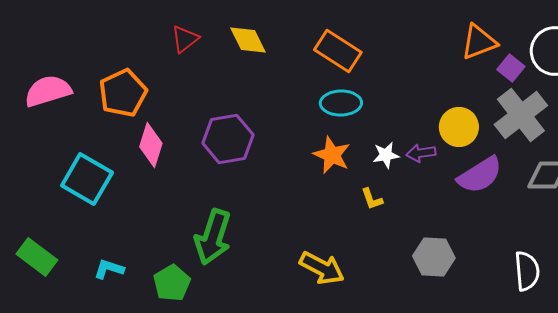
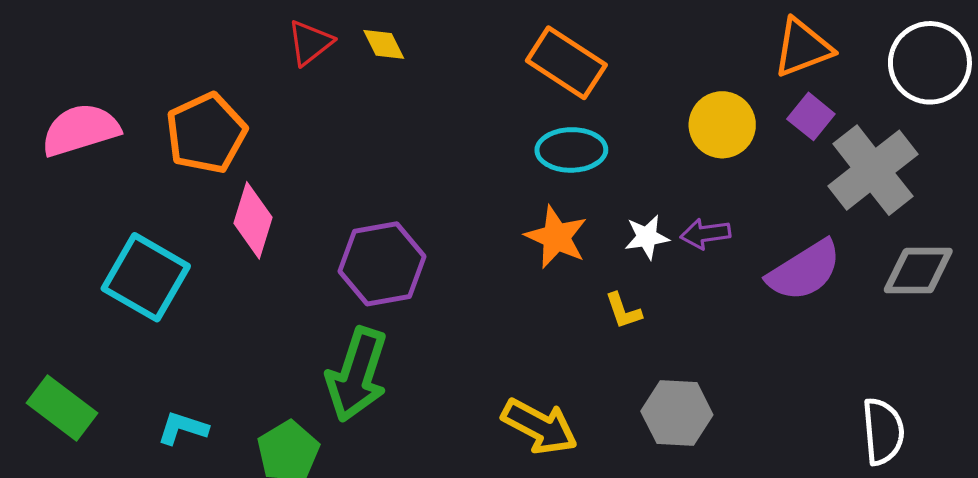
yellow diamond: (248, 40) -> (384, 44), moved, size x0.7
purple square: (511, 68) -> (811, 116), moved
yellow circle: (459, 127) -> (722, 125), moved
purple hexagon: (228, 139) -> (382, 264), moved
gray hexagon: (434, 257) -> (677, 413), moved

